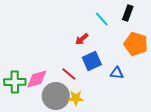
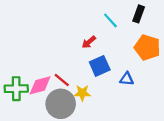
red line: (69, 74) -> (62, 80), moved
yellow star: (76, 98) -> (82, 93), moved

